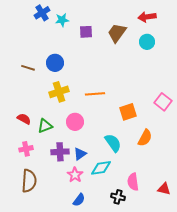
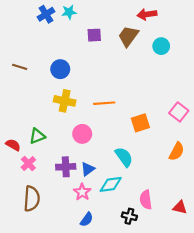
red arrow: (147, 17) -> (147, 14), moved
cyan star: (62, 20) -> (69, 12), moved
brown line: (28, 68) -> (20, 67), moved
yellow cross: (59, 92) -> (65, 101), turned 30
red semicircle: (24, 119) -> (13, 145), moved
green triangle: (45, 126) -> (37, 136), moved
orange semicircle: (145, 138) -> (177, 151), moved
pink cross: (26, 149) -> (28, 164), turned -32

